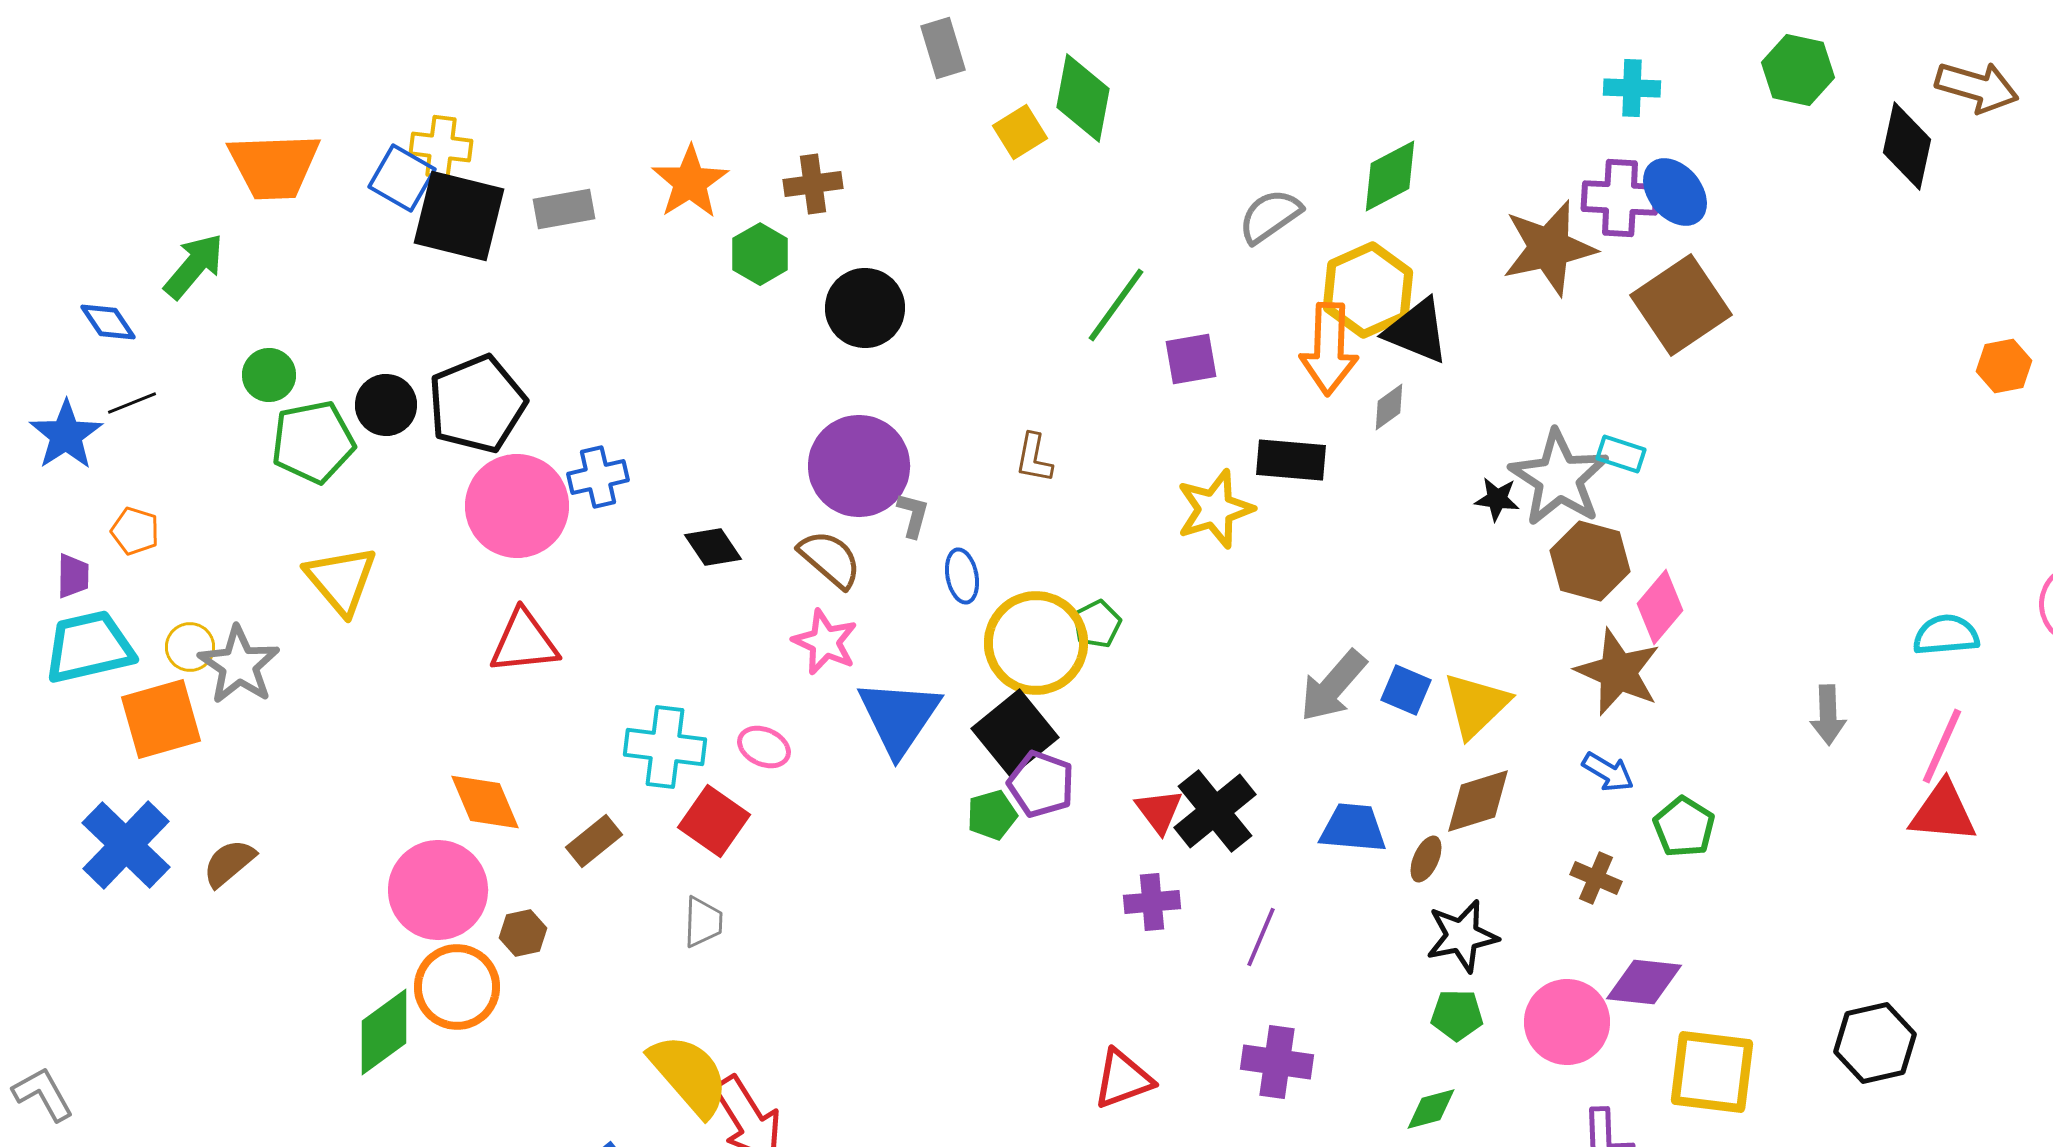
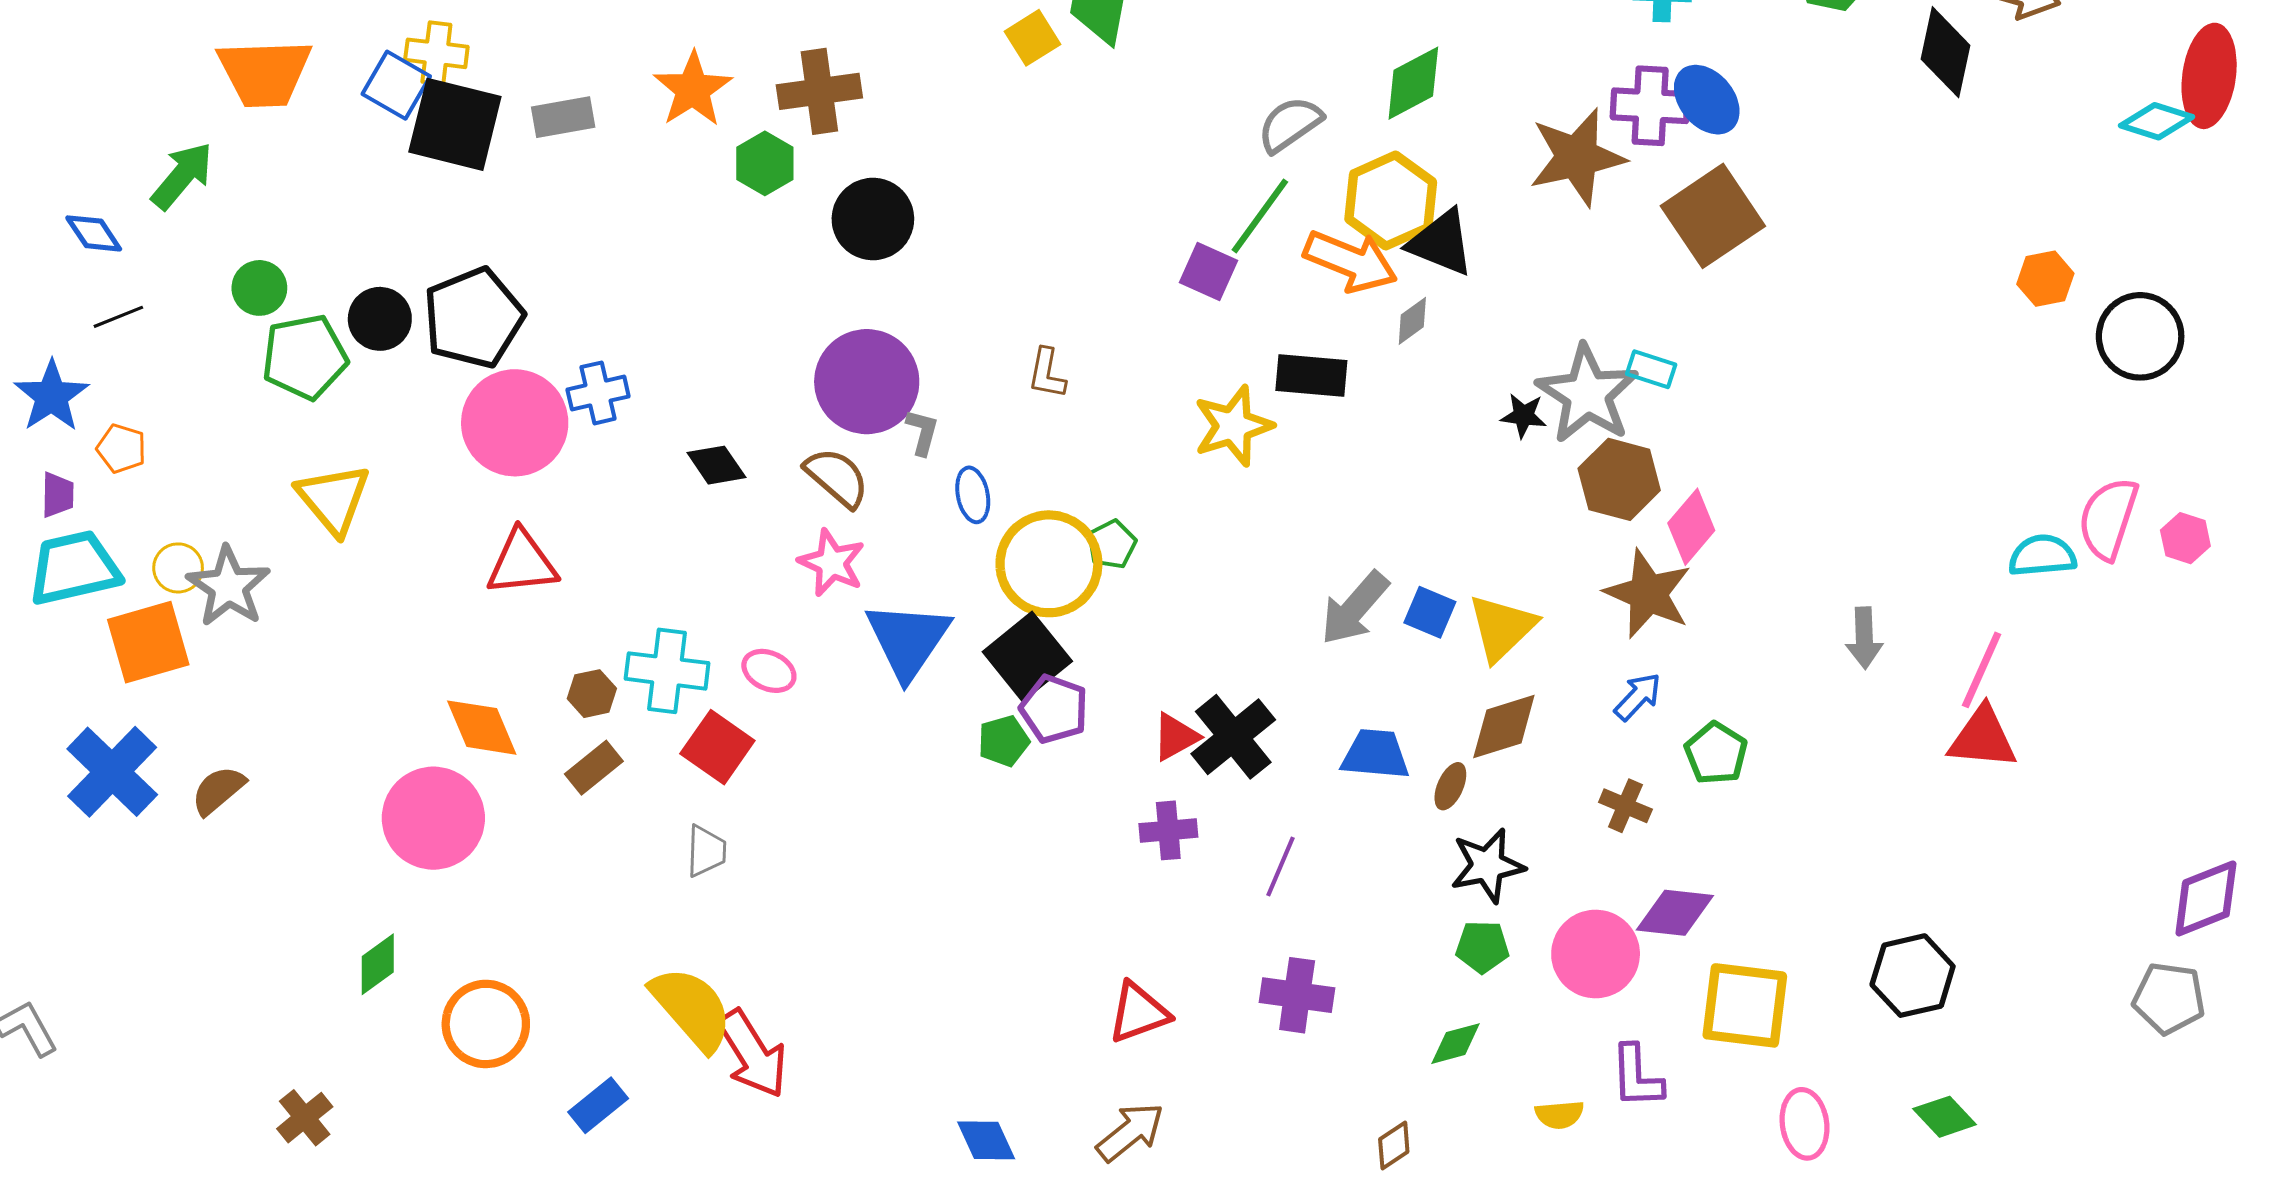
brown cross: (813, 184) -> (819, 91), size x1.4
green line: (1116, 305) -> (1260, 216), moved
orange arrow: (1329, 349) -> (1351, 261), turned -70
purple square: (1191, 359) -> (1208, 272), turned 34
blue star: (66, 435) -> (51, 396), moved
cyan semicircle: (1946, 635) -> (2042, 556), moved
blue arrow: (1608, 772) -> (1638, 697), turned -78
red triangle: (1159, 811) -> (1176, 737), turned 38
brown hexagon: (523, 933) -> (592, 694), moved
orange circle: (457, 987) -> (486, 1024), moved
green diamond: (384, 1032) -> (378, 964), size x0.7

